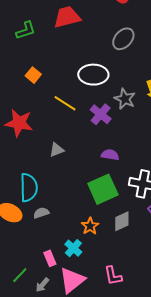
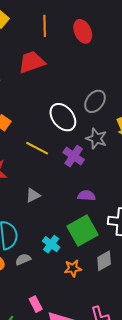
gray ellipse: (123, 39) -> (95, 101), moved
white ellipse: (93, 75) -> (63, 117), turned 56
orange star: (90, 226) -> (73, 268), turned 30
cyan cross: (73, 248) -> (51, 244), moved

